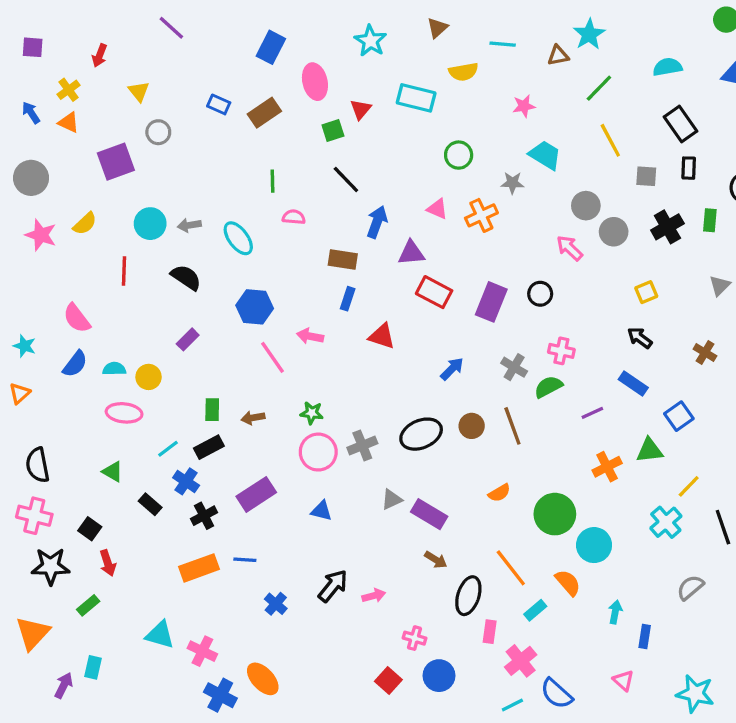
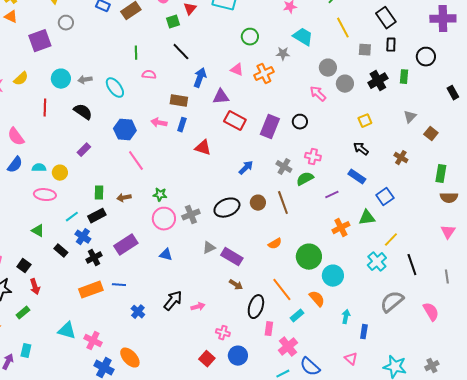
pink arrow: (310, 336) -> (159, 123), moved
gray semicircle: (690, 587) -> (392, 302), size x1.4

